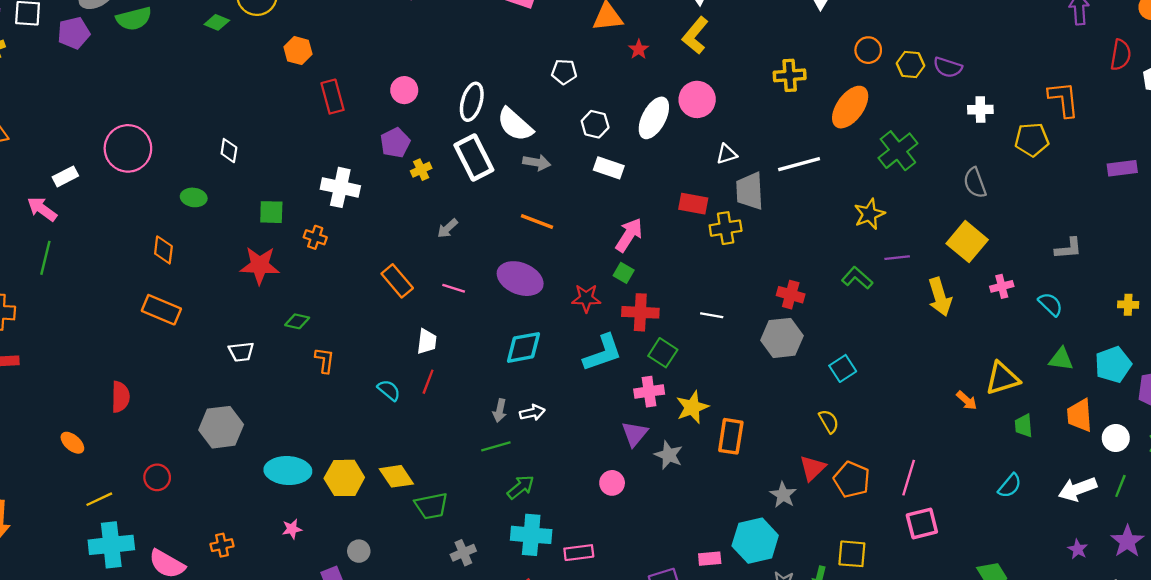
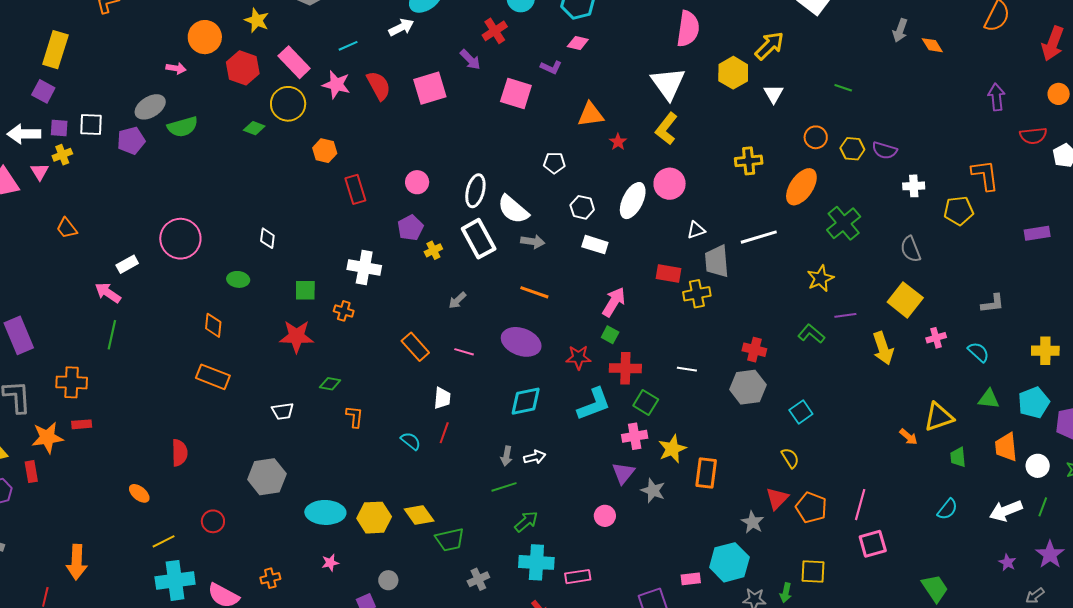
red semicircle: (1121, 55) -> (1033, 136), turned 76
yellow cross: (1128, 305) -> (1045, 351), size x1.5

